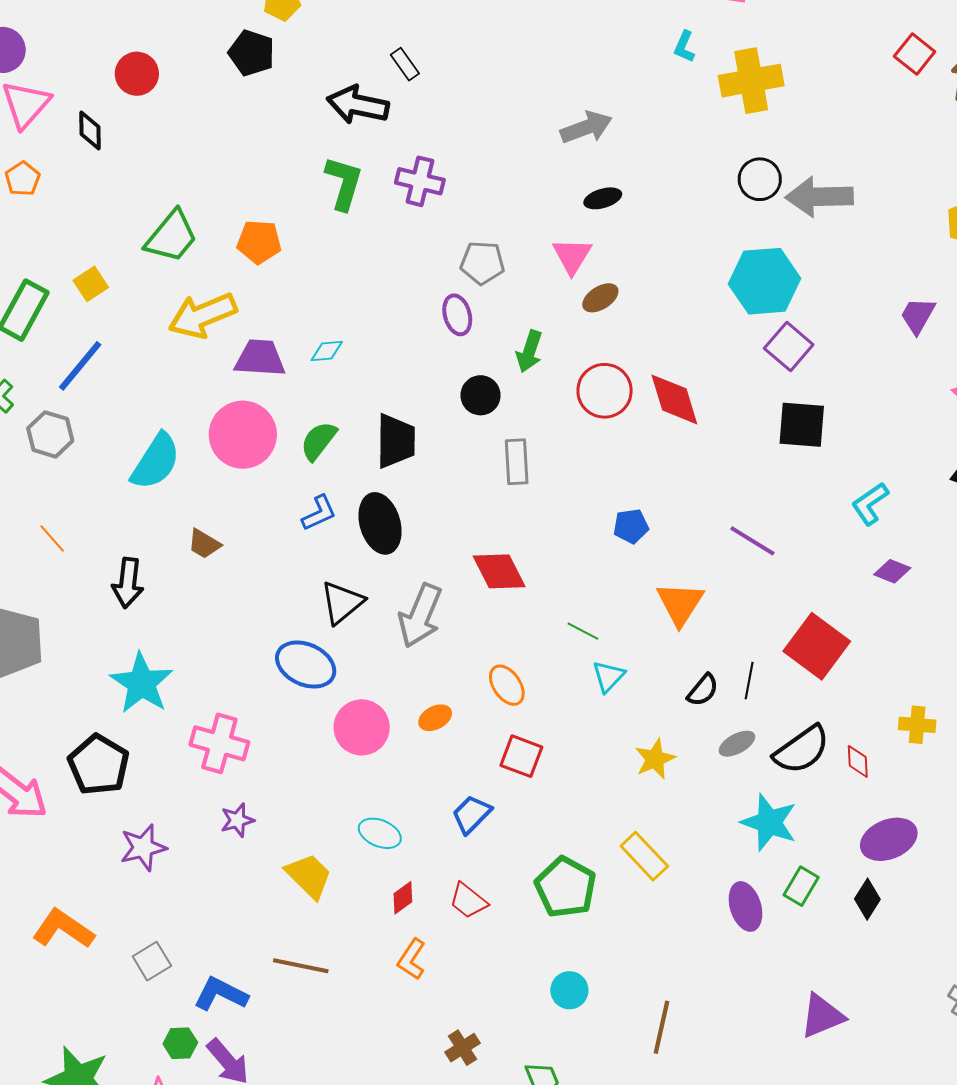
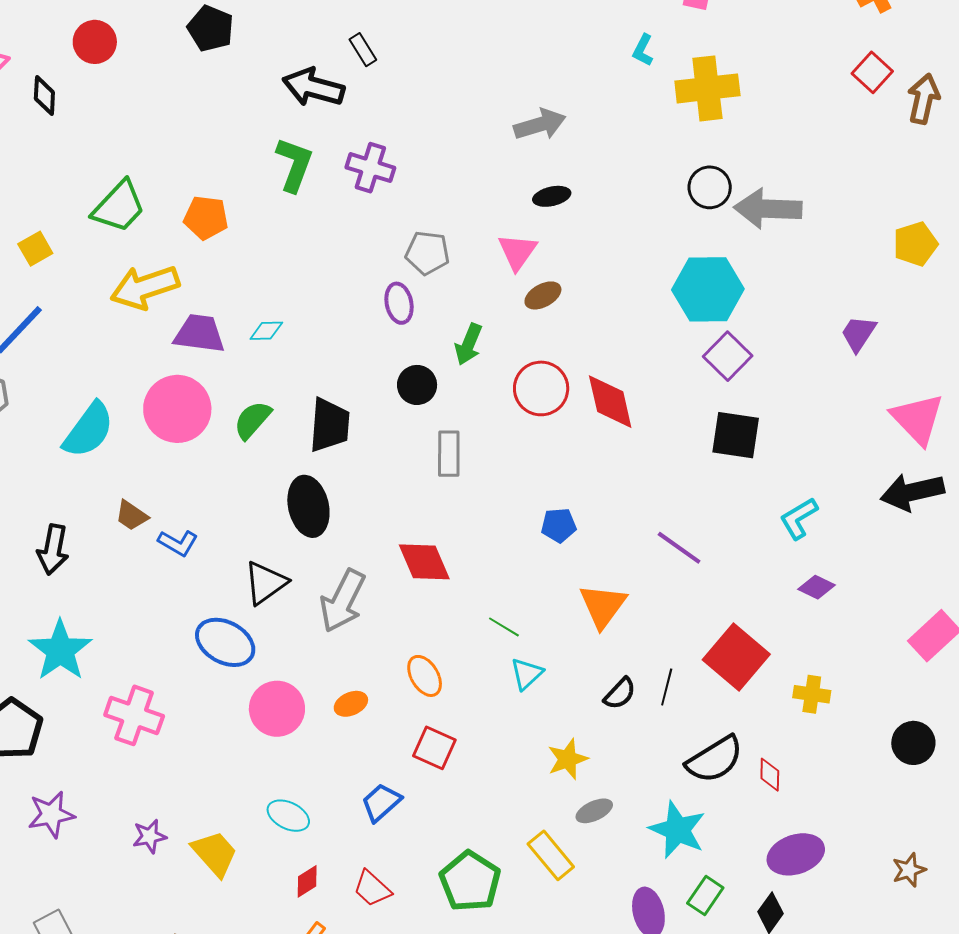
blue L-shape: (319, 513) -> (178, 543), moved, turned 51
yellow cross: (917, 725) -> (812, 694), moved
gray ellipse: (737, 744) -> (594, 811), moved
purple star: (237, 820) -> (150, 836), moved

